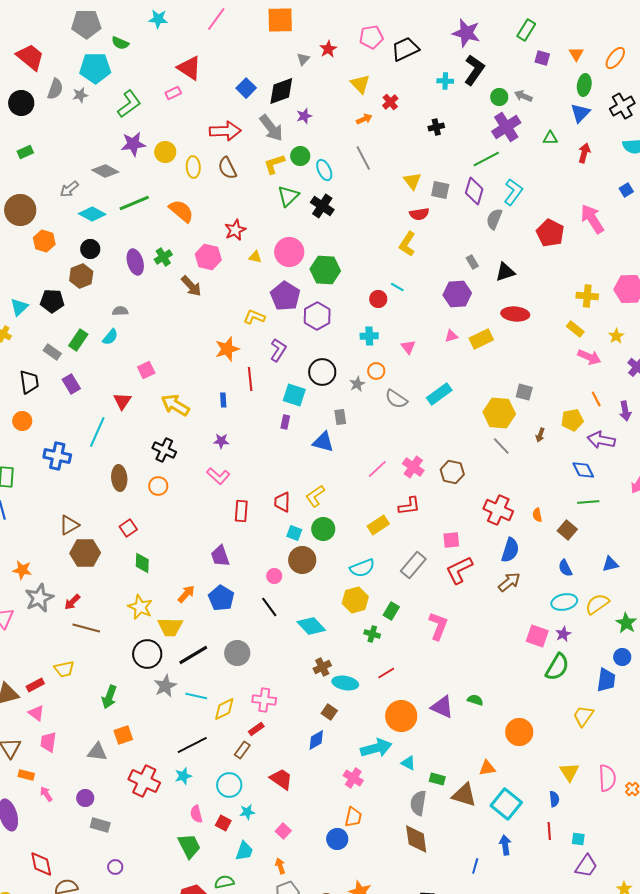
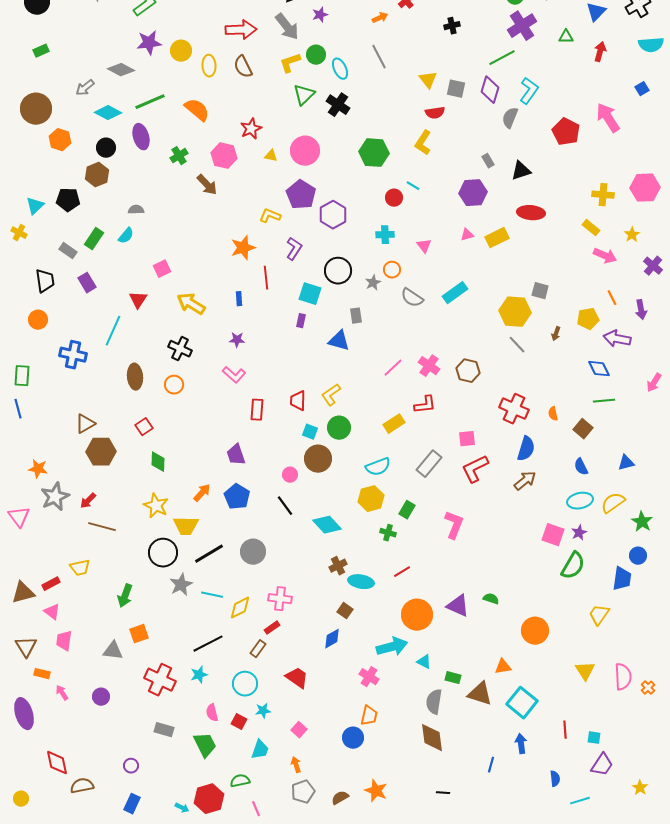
purple ellipse: (135, 262) -> (141, 137), moved
green hexagon: (325, 270) -> (374, 153), moved
blue semicircle: (554, 799) -> (555, 779), moved
gray rectangle: (100, 825) -> (164, 730), moved

